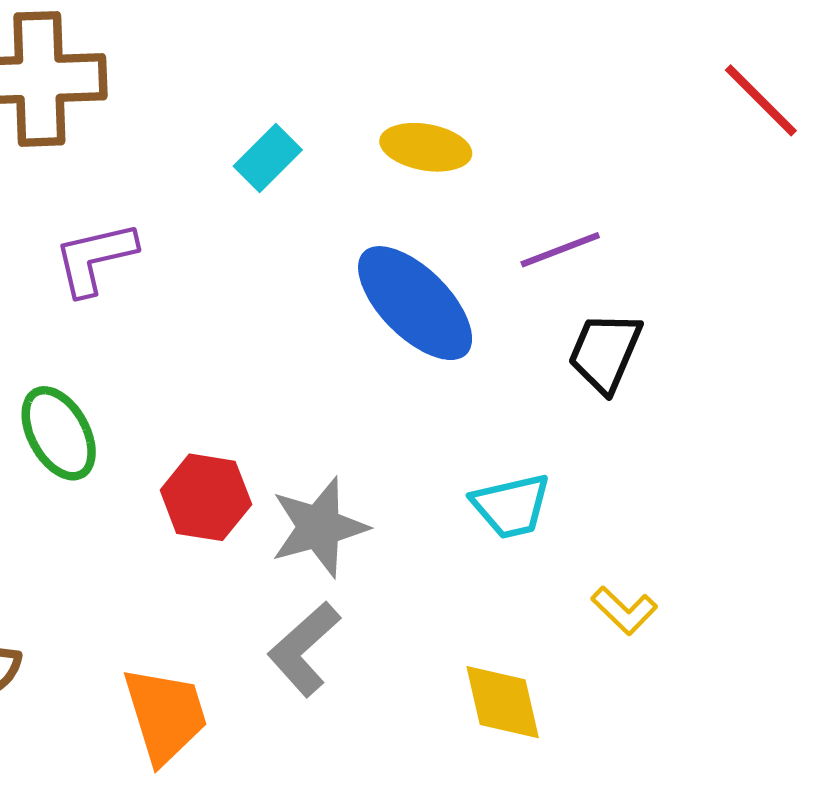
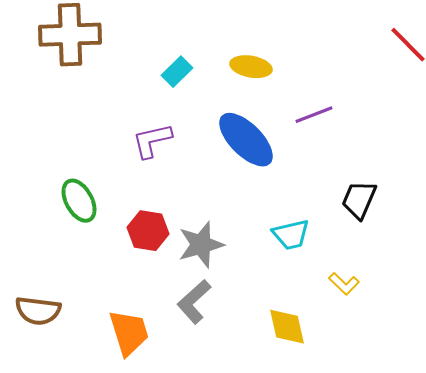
purple L-shape: (95, 258) -> (152, 141), moved
black trapezoid: (605, 352) -> (359, 200), moved

